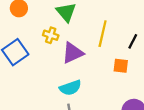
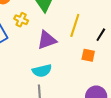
yellow cross: (51, 35) -> (21, 20), moved

